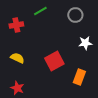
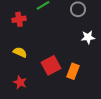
red square: (54, 61) -> (51, 65), moved
orange rectangle: (79, 77) -> (73, 71), moved

